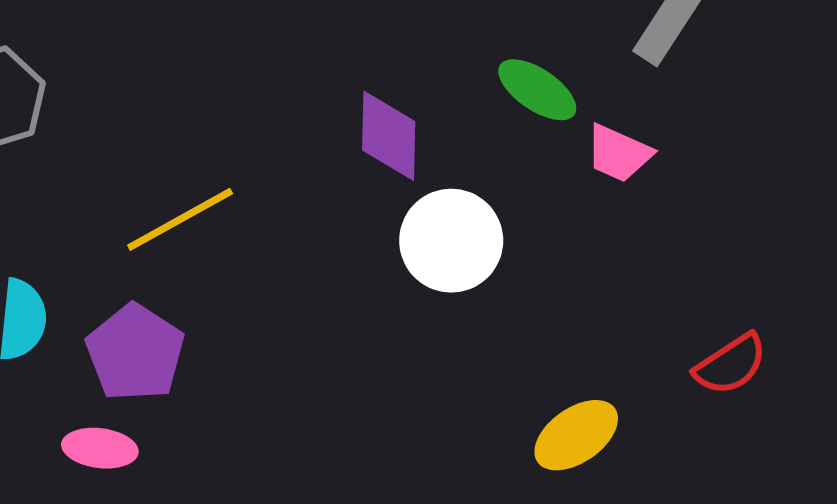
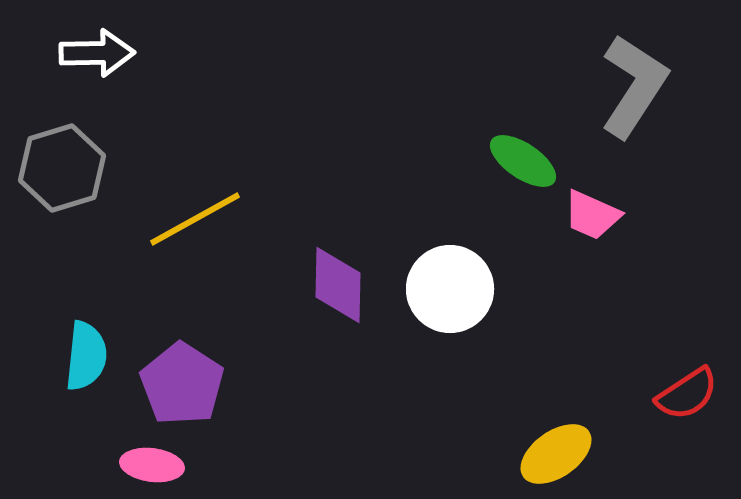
purple diamond: (389, 136) -> (338, 285), moved
yellow line: (180, 219) -> (195, 219), moved

